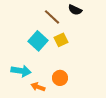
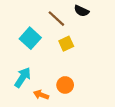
cyan square: (38, 41) -> (30, 38), moved
cyan arrow: (21, 71) -> (23, 77), turned -66

